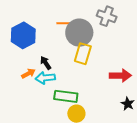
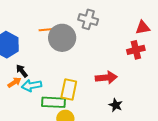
yellow rectangle: (83, 54) -> (69, 90), moved
black arrow: (46, 63) -> (22, 71), moved

